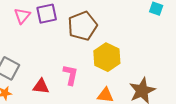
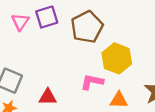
pink L-shape: (71, 75) -> (92, 82), moved, turned -85

